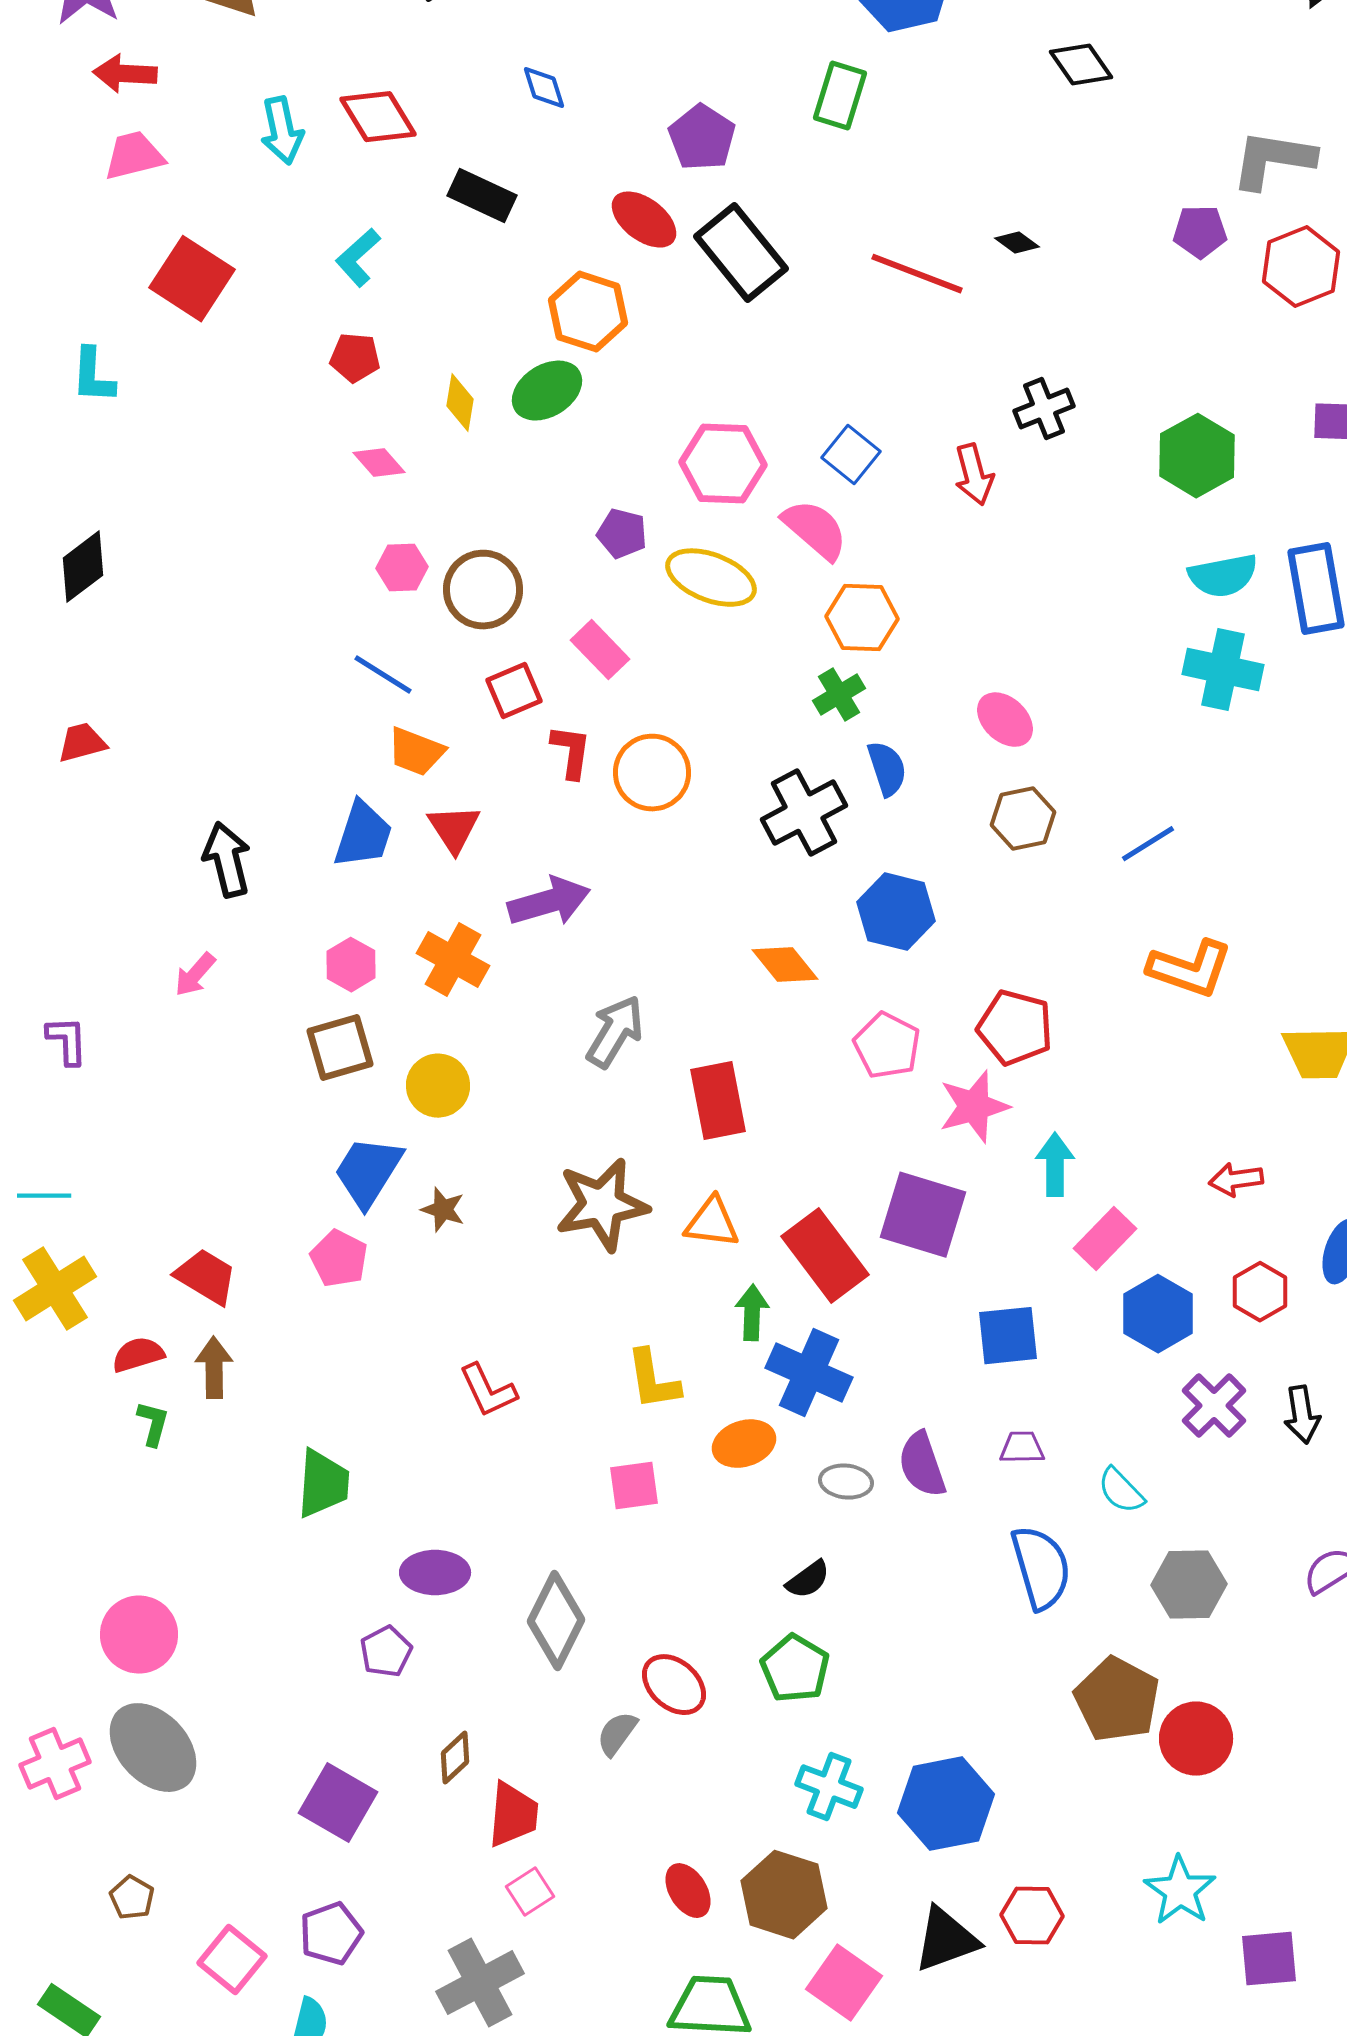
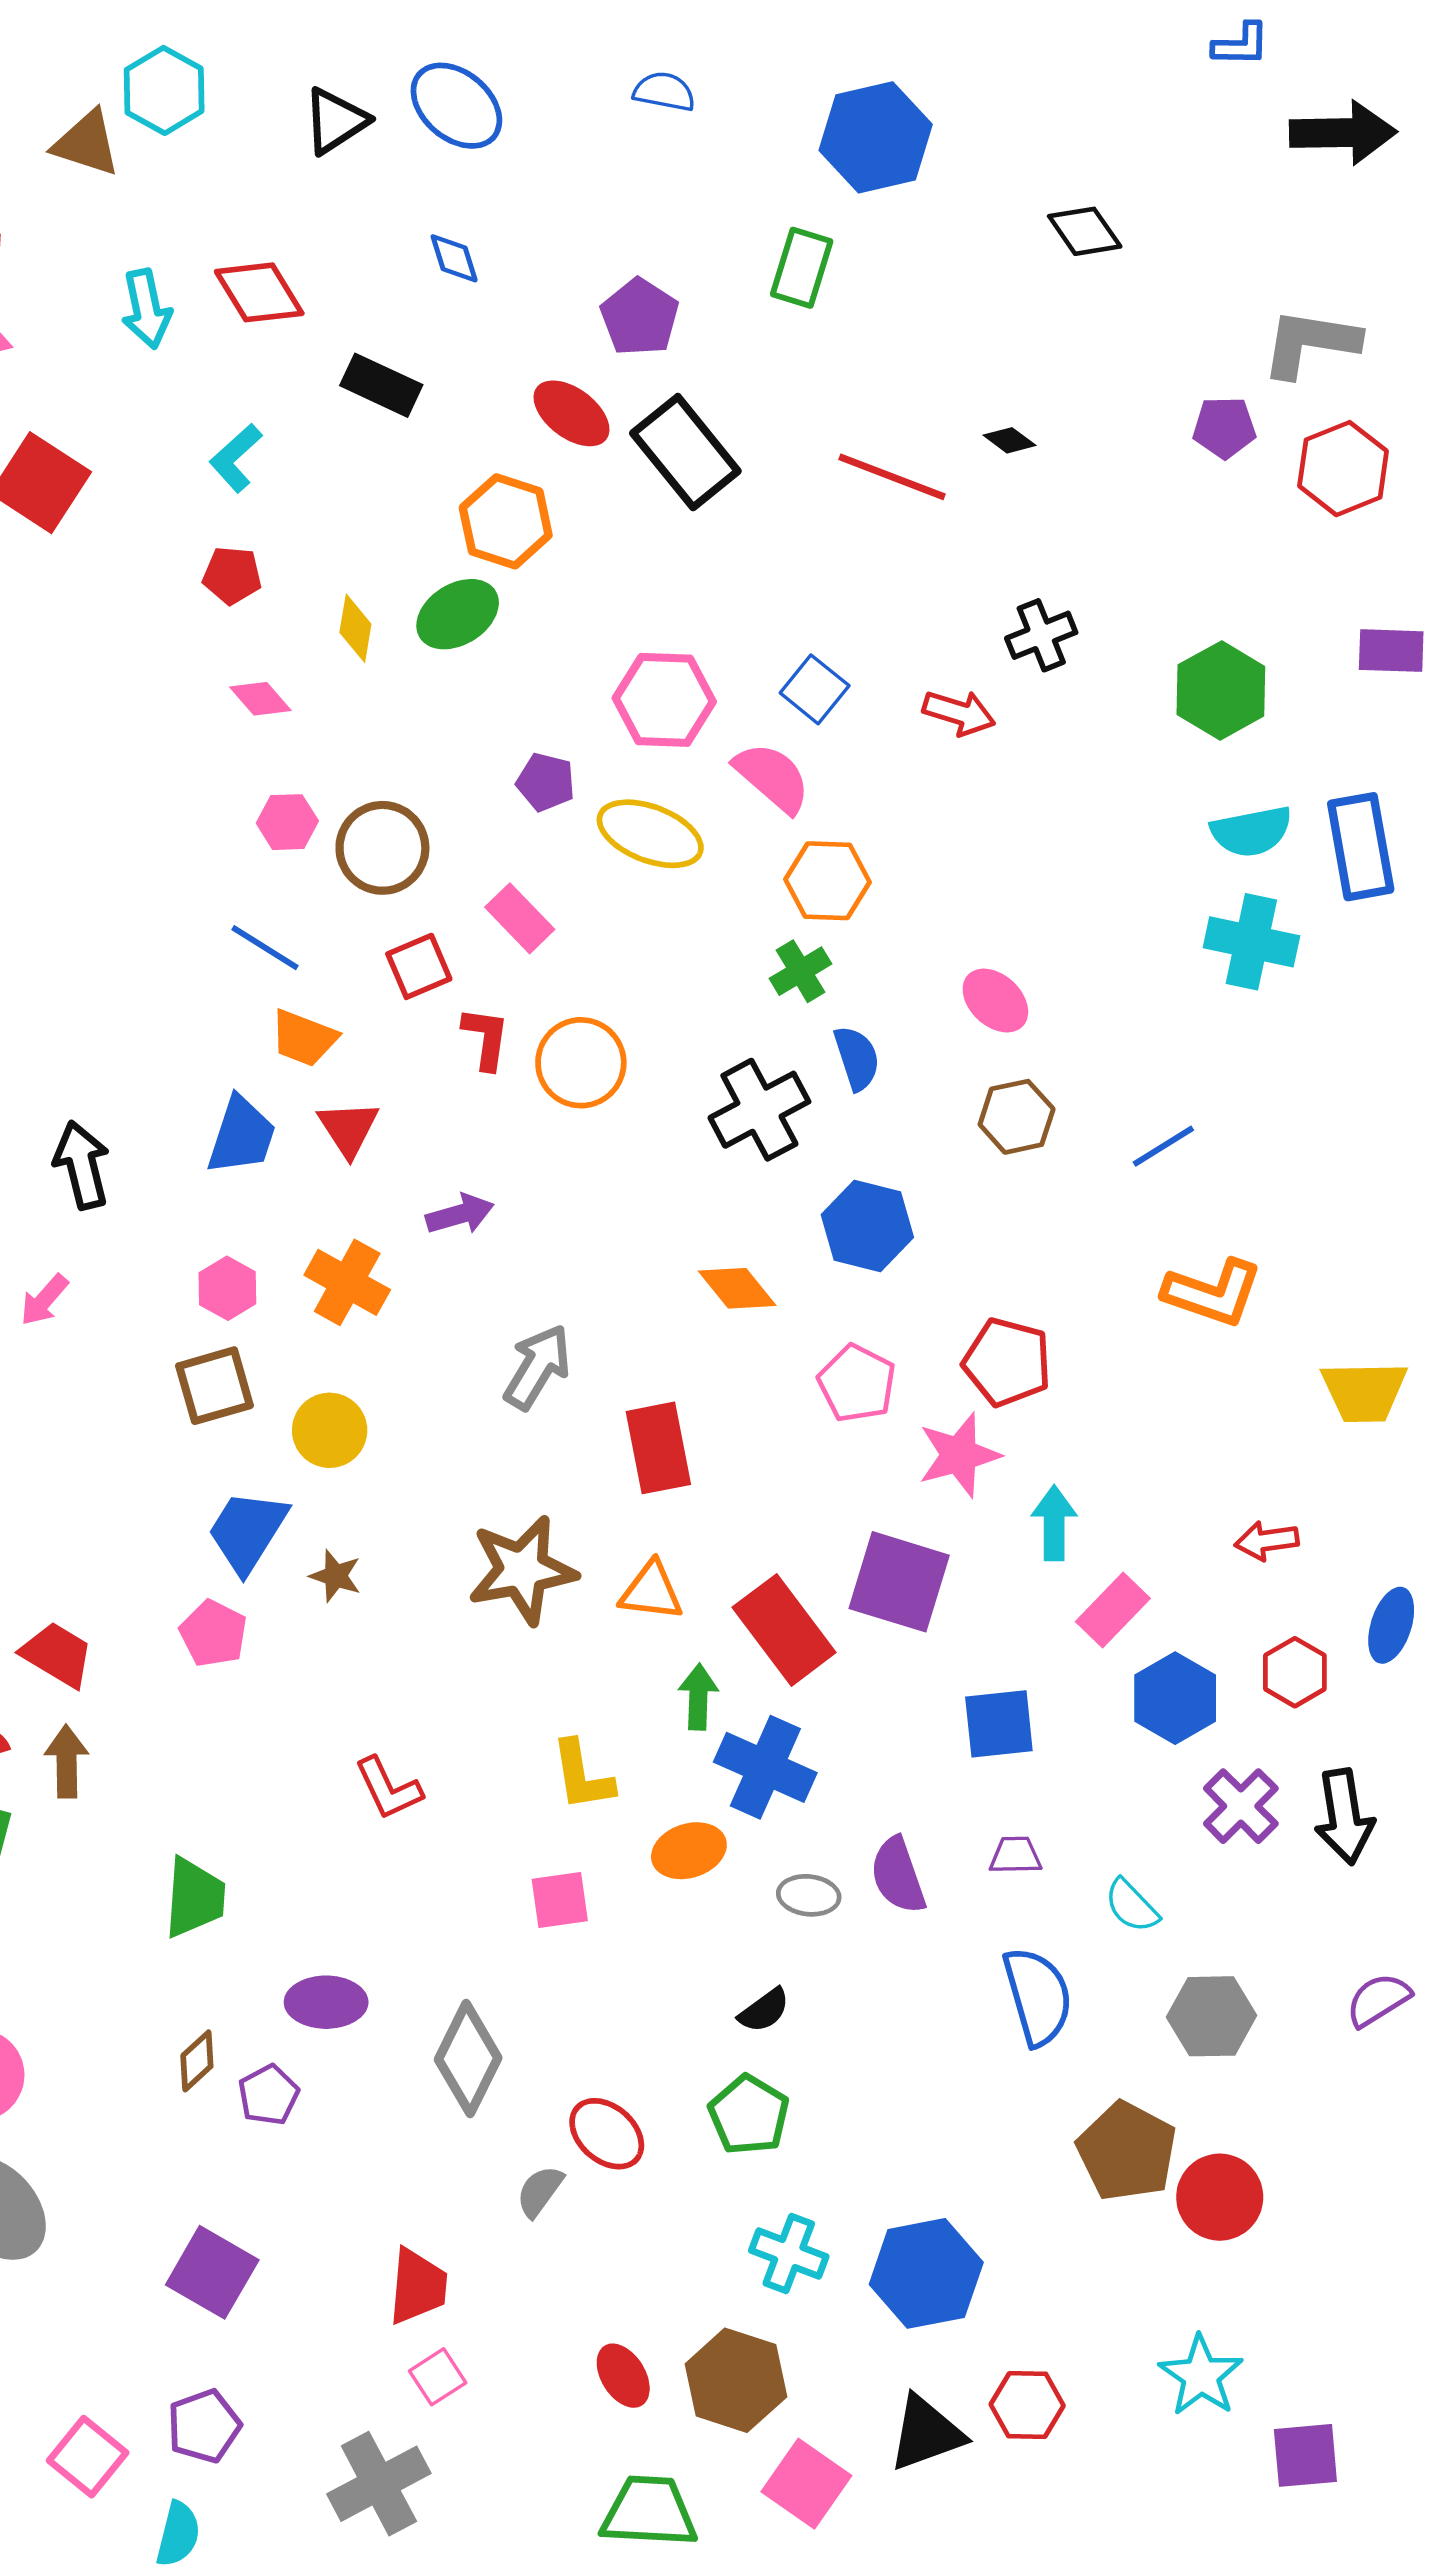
red arrow: (974, 475) -> (959, 713), turned -58
purple arrow: (549, 902) -> (460, 1214), size x0.7
black arrow: (1302, 1415) -> (1344, 1817), size x1.4
brown diamond: (455, 1758) -> (197, 2061), moved

